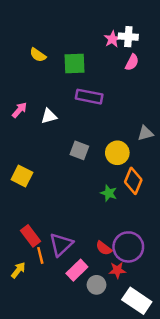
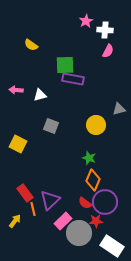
pink star: (112, 39) -> (86, 21), moved
green square: (74, 64) -> (65, 65), moved
pink arrow: (19, 110) -> (16, 90), turned -128
gray square: (79, 150) -> (51, 126), moved
orange diamond: (133, 181) -> (93, 180), moved
gray circle: (97, 285) -> (79, 233), size x1.6

